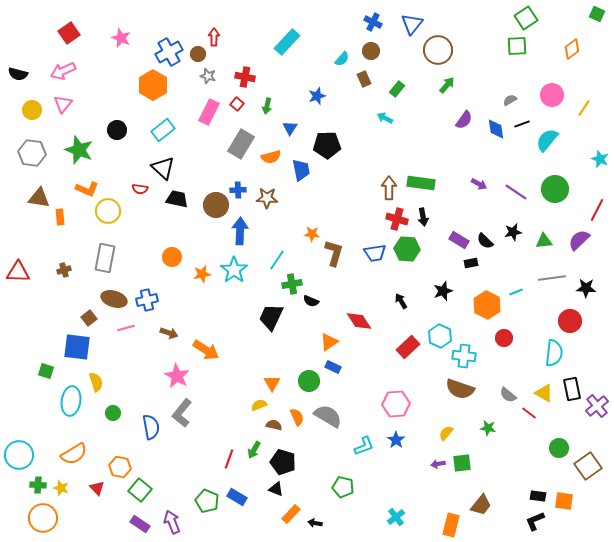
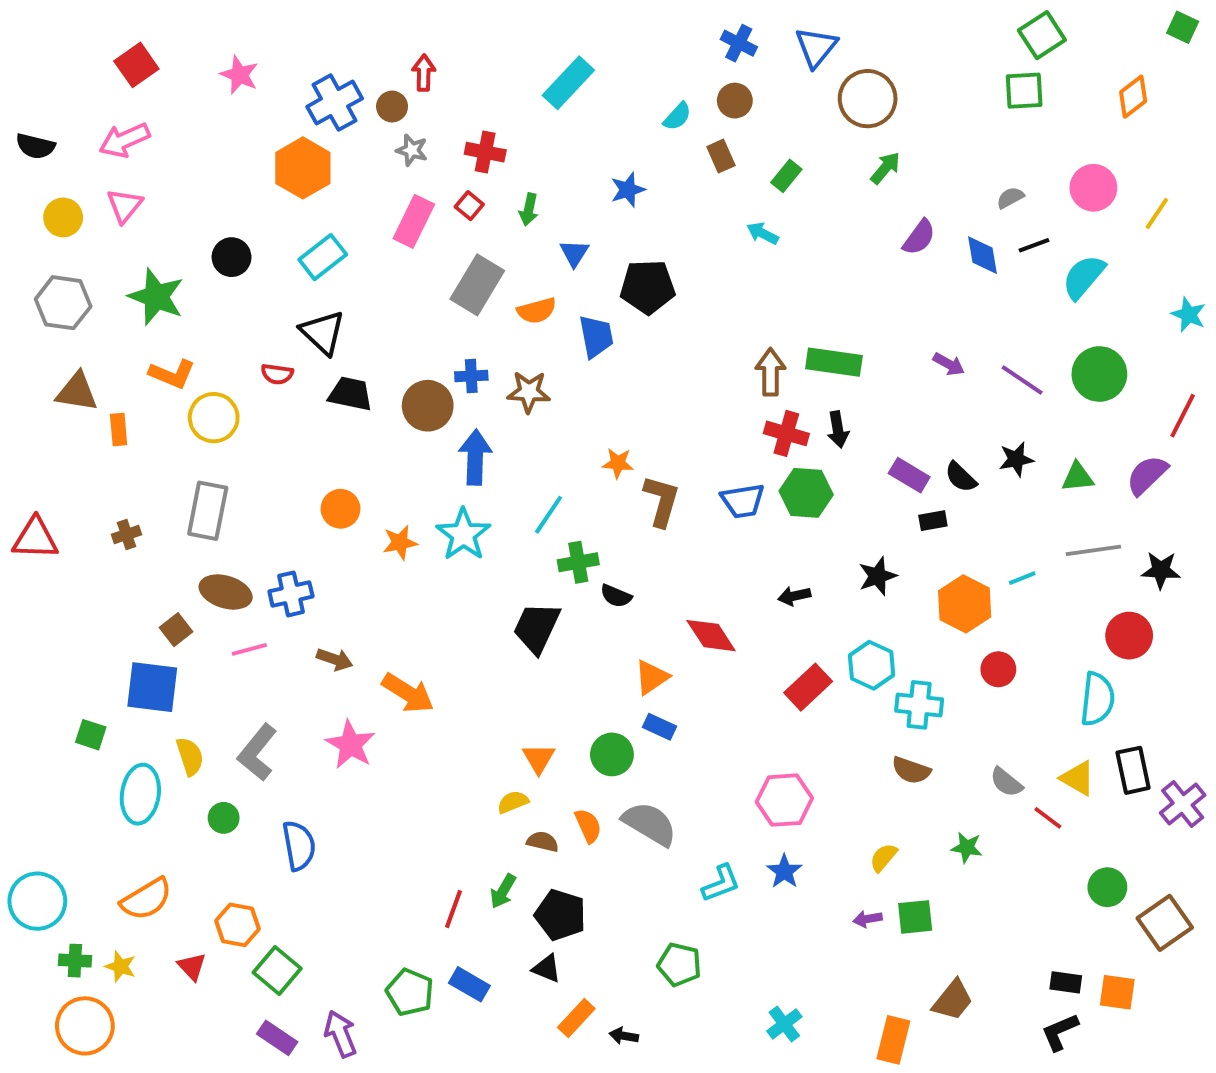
black arrow: (401, 301) -> (794, 596), turned -70
brown semicircle: (460, 389) -> (911, 770), size x0.7
gray L-shape: (182, 413) -> (257, 752), moved

